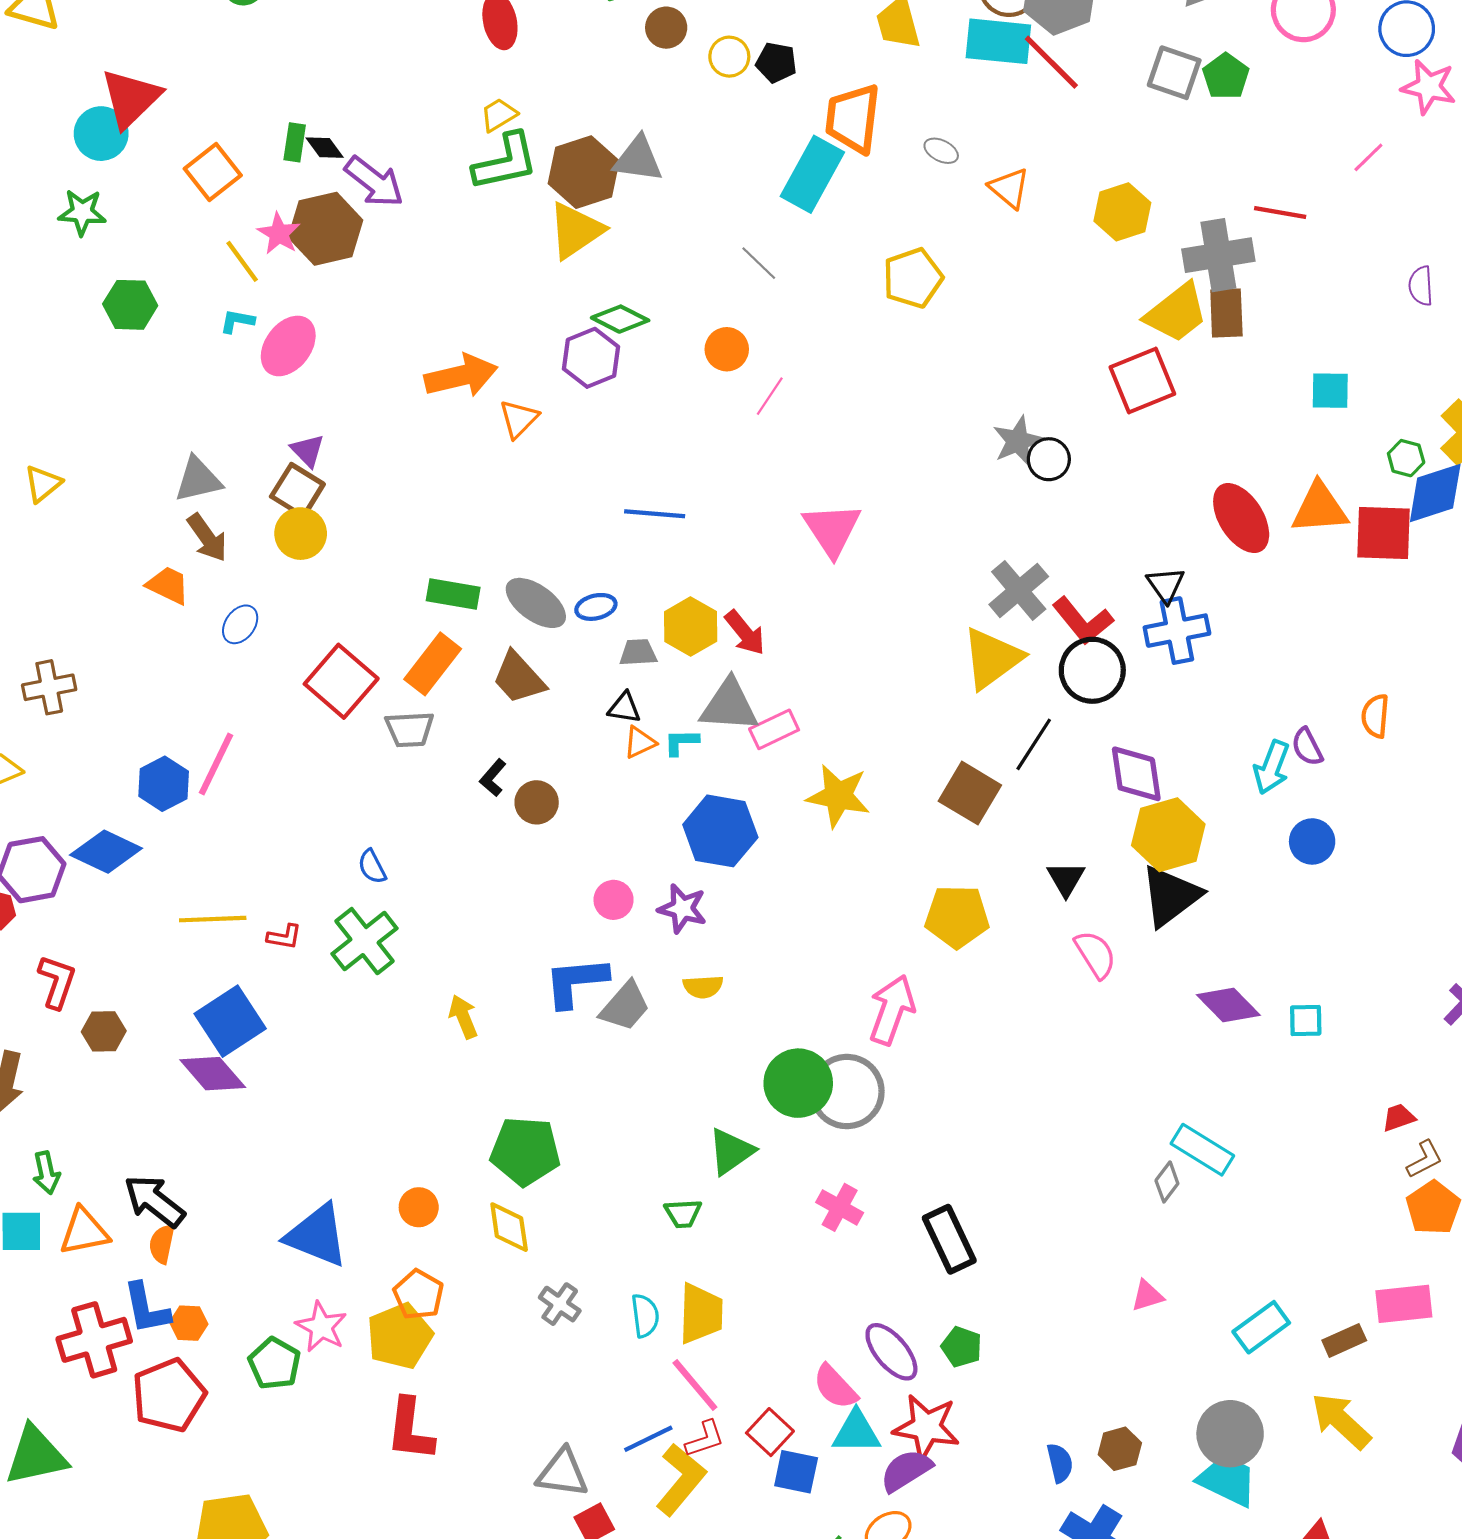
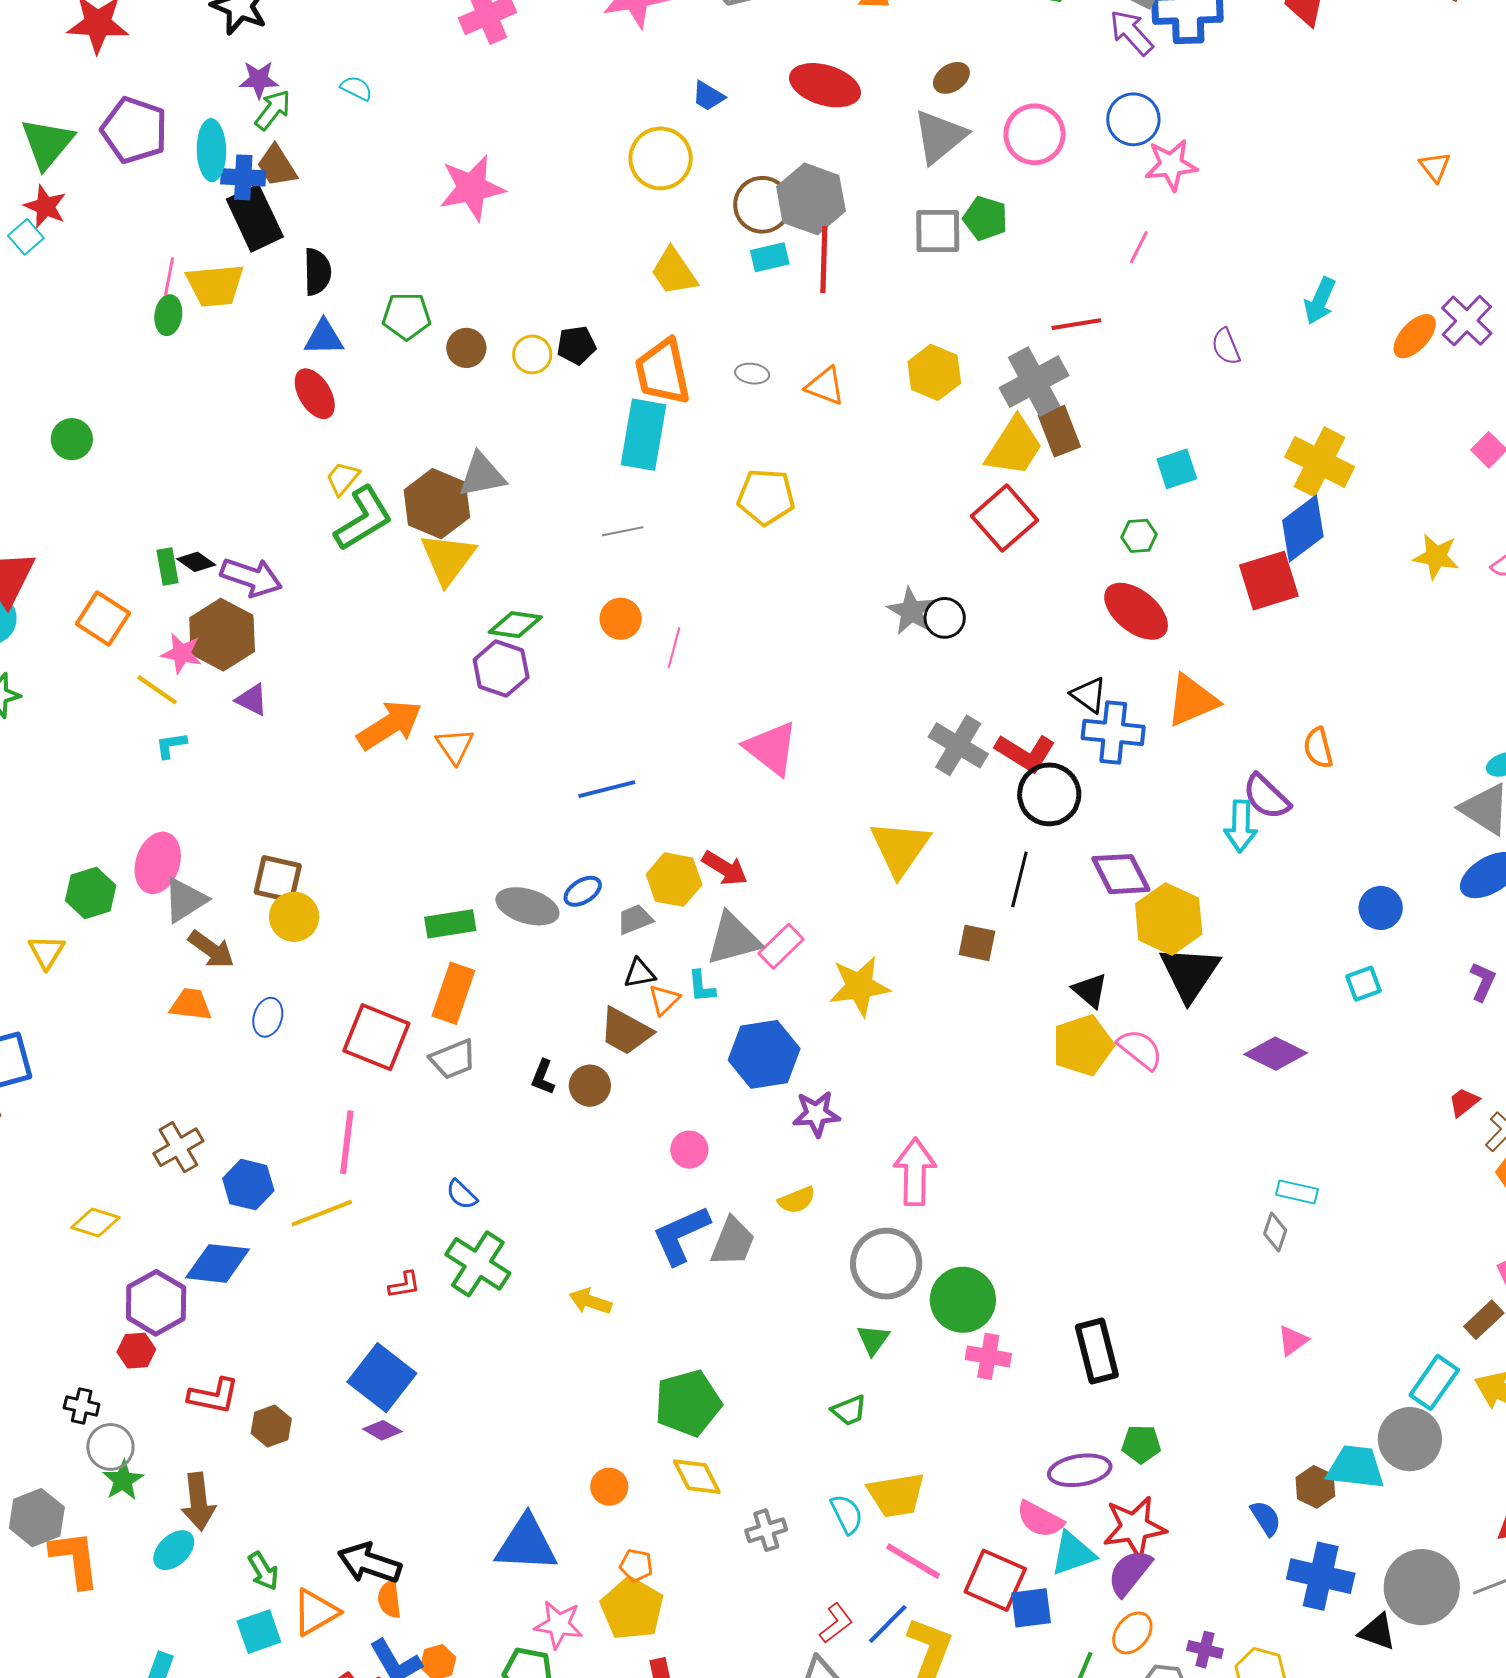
cyan rectangle: (998, 41) -> (770, 257), size x0.6
red line: (1051, 62) -> (824, 260), turned 66
gray line: (759, 263) -> (623, 531), turned -36
yellow pentagon: (913, 278) -> (766, 497), turned -30
green hexagon: (130, 305) -> (91, 893), moved
pink ellipse: (288, 346) -> (158, 863), moved
purple triangle: (307, 451) -> (252, 700), moved
green hexagon: (1406, 458) -> (1139, 536), moved
orange triangle: (1320, 508) -> (1192, 700), moved
blue cross: (1177, 631) -> (1113, 732), turned 36
yellow triangle: (992, 658) -> (900, 848), moved
brown trapezoid: (519, 678) -> (626, 1031), moved
brown cross: (49, 687) -> (178, 1147), moved
cyan L-shape: (681, 742) -> (701, 987), turned -75
purple semicircle: (1307, 747) -> (1266, 797), size x1.4
pink line: (216, 764) -> (347, 1142), moved
brown square: (970, 793) -> (977, 943), size x0.7
blue circle: (1312, 841) -> (1381, 908), moved
purple star: (682, 909) -> (816, 1114), moved
yellow pentagon: (957, 917) -> (1083, 1045), moved
yellow line: (213, 919) -> (322, 1213), moved
red L-shape: (57, 982) -> (214, 1396), turned 102
pink arrow: (892, 1010) -> (915, 1172), moved
yellow arrow: (463, 1017) -> (590, 1301), turned -30
cyan square: (1306, 1020) -> (1364, 984), moved
purple diamond: (213, 1074) -> (382, 1430), size x0.6
green circle: (798, 1083) -> (963, 1300), moved
gray circle: (847, 1092) -> (886, 1264), moved
cyan rectangle: (1202, 1150) -> (1297, 1192), size x0.7
green triangle: (731, 1151) -> (873, 1340), size x0.7
black rectangle: (949, 1239) -> (1097, 1351), turned 30
orange pentagon: (419, 1295) -> (636, 1565), size x0.7
gray cross: (560, 1304) -> (766, 1530), turned -33
yellow trapezoid: (701, 1314) -> (896, 1495), turned 98
cyan rectangle: (1261, 1327) -> (1434, 1382), moved
purple ellipse: (891, 1352) -> (1080, 1470), turned -40
red square: (770, 1432) -> (995, 1580), size x1.4
red L-shape: (705, 1439) -> (836, 1623), moved
cyan trapezoid: (1227, 1480) -> (1356, 1467), moved

